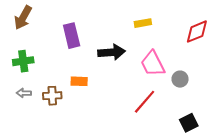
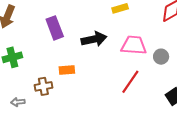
pink trapezoid: (153, 64) -> (134, 45), turned 128
gray arrow: (24, 93) -> (18, 102), moved

